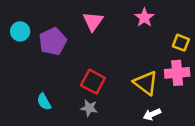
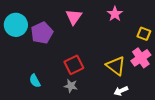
cyan circle: (20, 31) -> (16, 25), size x1.5
pink cross: (177, 73) -> (141, 58), turned -30
red square: (93, 82) -> (74, 65), turned 36

